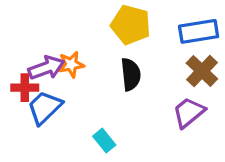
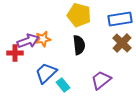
blue trapezoid: (45, 107) -> (46, 73), moved
purple trapezoid: (189, 112) -> (101, 80), moved

